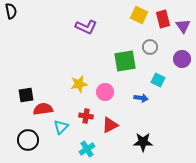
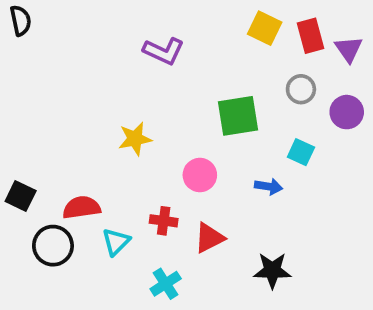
gray circle: (150, 47) -> (301, 89), moved
yellow star: (79, 84) -> (135, 139), moved
black square: (26, 95) -> (21, 196), moved, turned 35
black circle: (28, 140) -> (53, 246), moved

